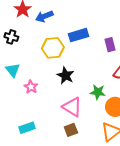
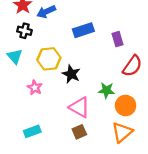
black cross: (11, 37) -> (25, 31), moved
yellow hexagon: (53, 48) -> (49, 59), moved
cyan triangle: (13, 70) -> (15, 56), moved

